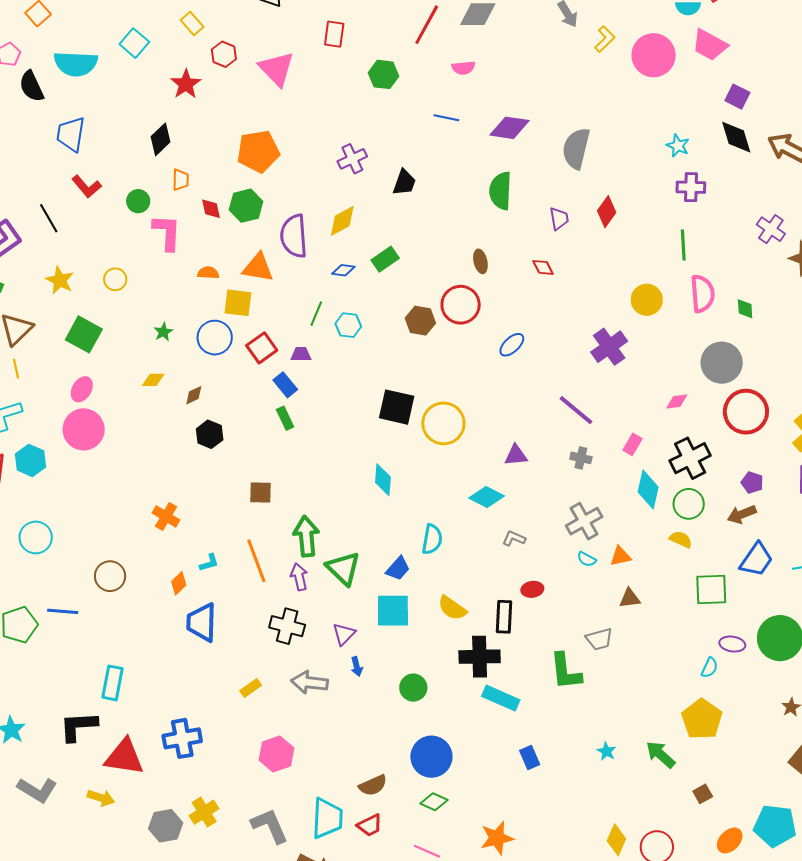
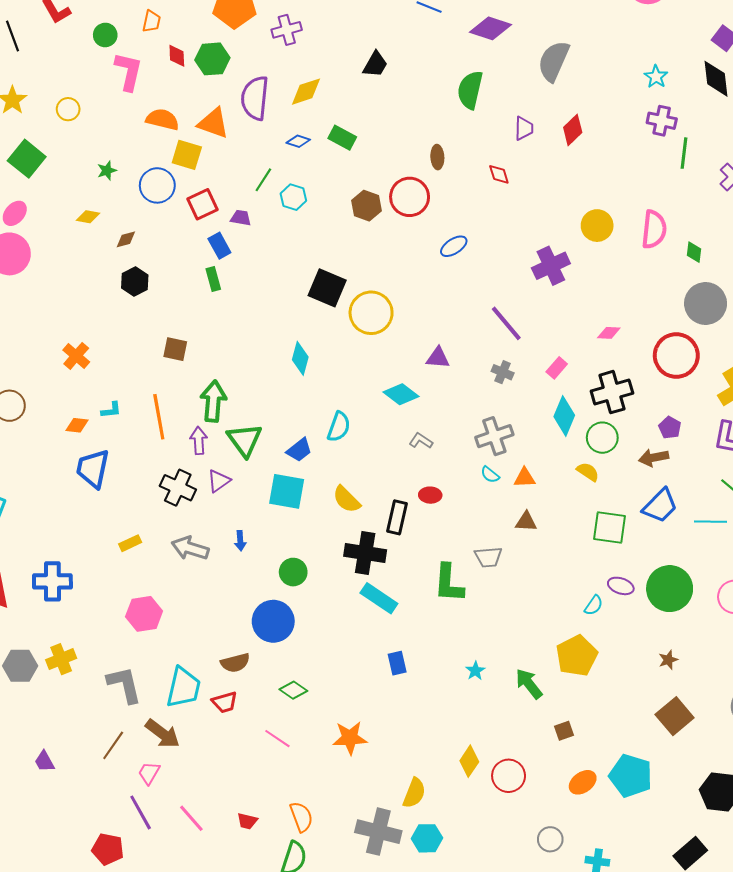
purple cross: (352, 159) -> (287, 30), moved
green line: (683, 245) -> (684, 153), moved
green rectangle: (385, 259) -> (342, 138), turned 52
orange semicircle: (208, 273) -> (163, 119), size x1.5
gray circle: (722, 363) -> (706, 303), moved
orange diamond: (179, 583) -> (77, 425), turned 40
purple triangle: (344, 634) -> (219, 481), moved
blue circle: (431, 757) -> (273, 621), moved

